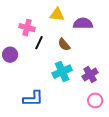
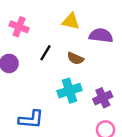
pink cross: (27, 28) -> (19, 27), moved
brown semicircle: (64, 45) -> (75, 58), turned -32

